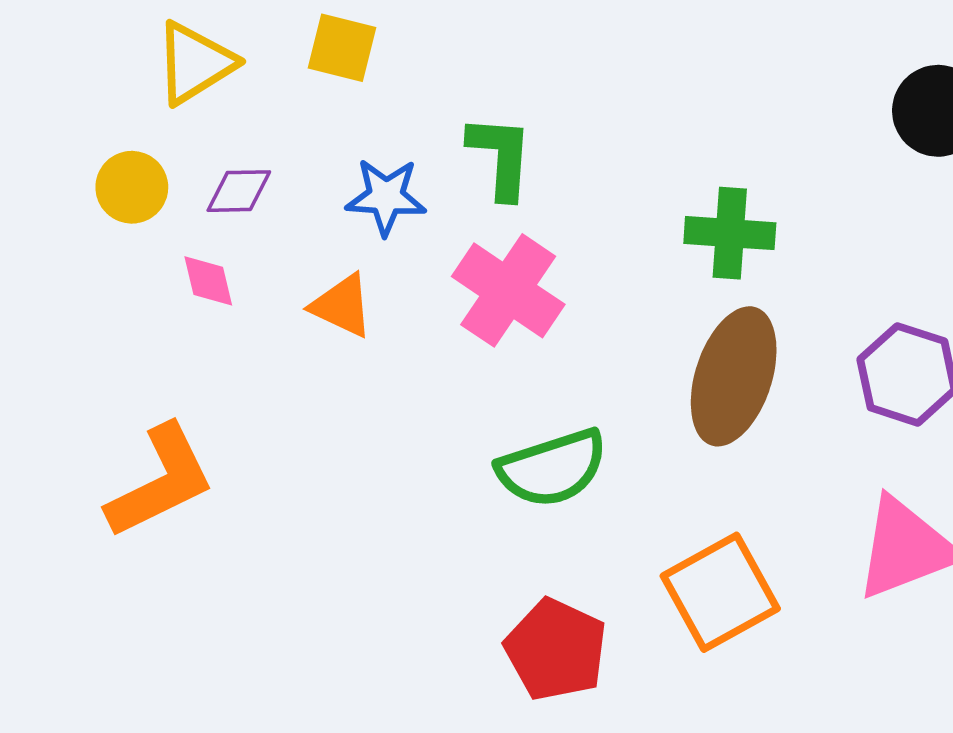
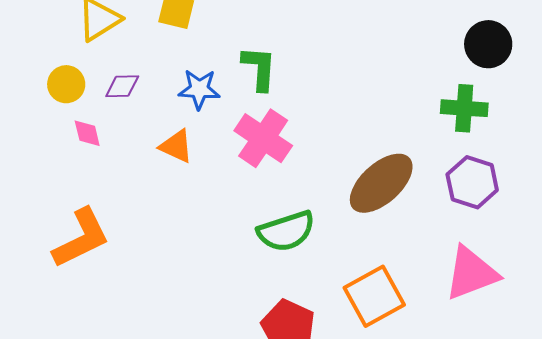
green cross: (730, 233) -> (464, 108), moved
pink diamond: (208, 281) -> (87, 133), moved
brown ellipse: (734, 376) -> (381, 183), turned 30

